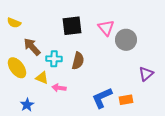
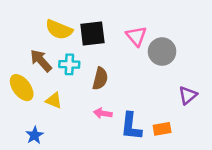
yellow semicircle: (14, 23) -> (59, 30), moved, size x1.5
cyan cross: (54, 59) -> (69, 64), moved
pink arrow: (59, 88) -> (103, 113), moved
blue L-shape: (102, 98) -> (131, 126), turned -60

